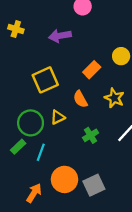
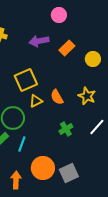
orange rectangle: (92, 70) -> (67, 48), moved
yellow triangle: (58, 117) -> (36, 101), moved
orange arrow: (34, 193) -> (16, 180), turned -30

